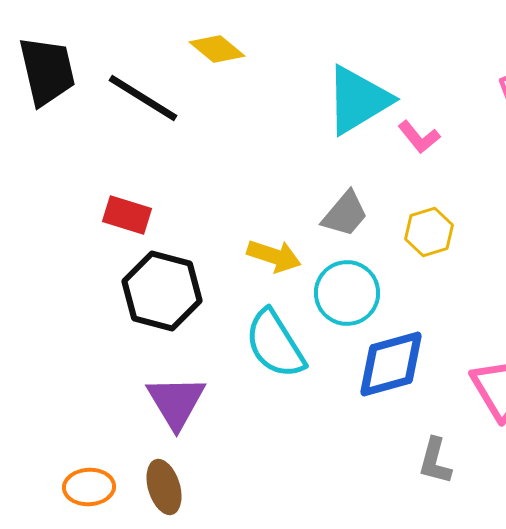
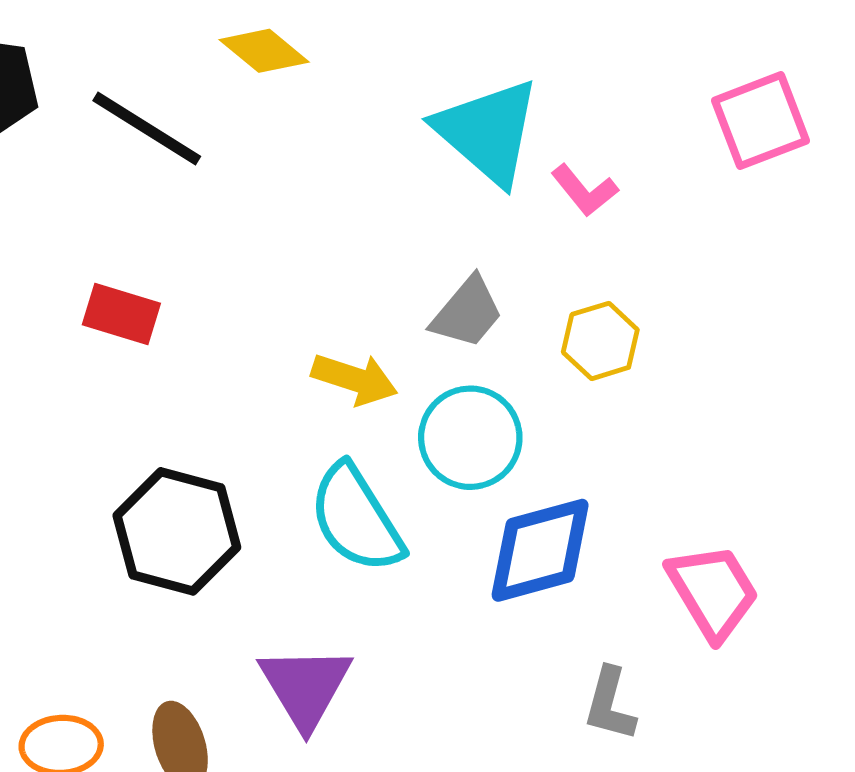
cyan triangle: (358, 100) -> (488, 132), turned -48
black hexagon: (162, 291) -> (177, 531), moved
purple triangle: (176, 402) -> (305, 687), moved

